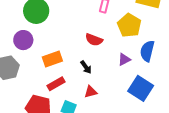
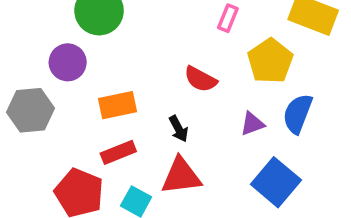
red triangle: (91, 92) -> (181, 176), size x1.6

